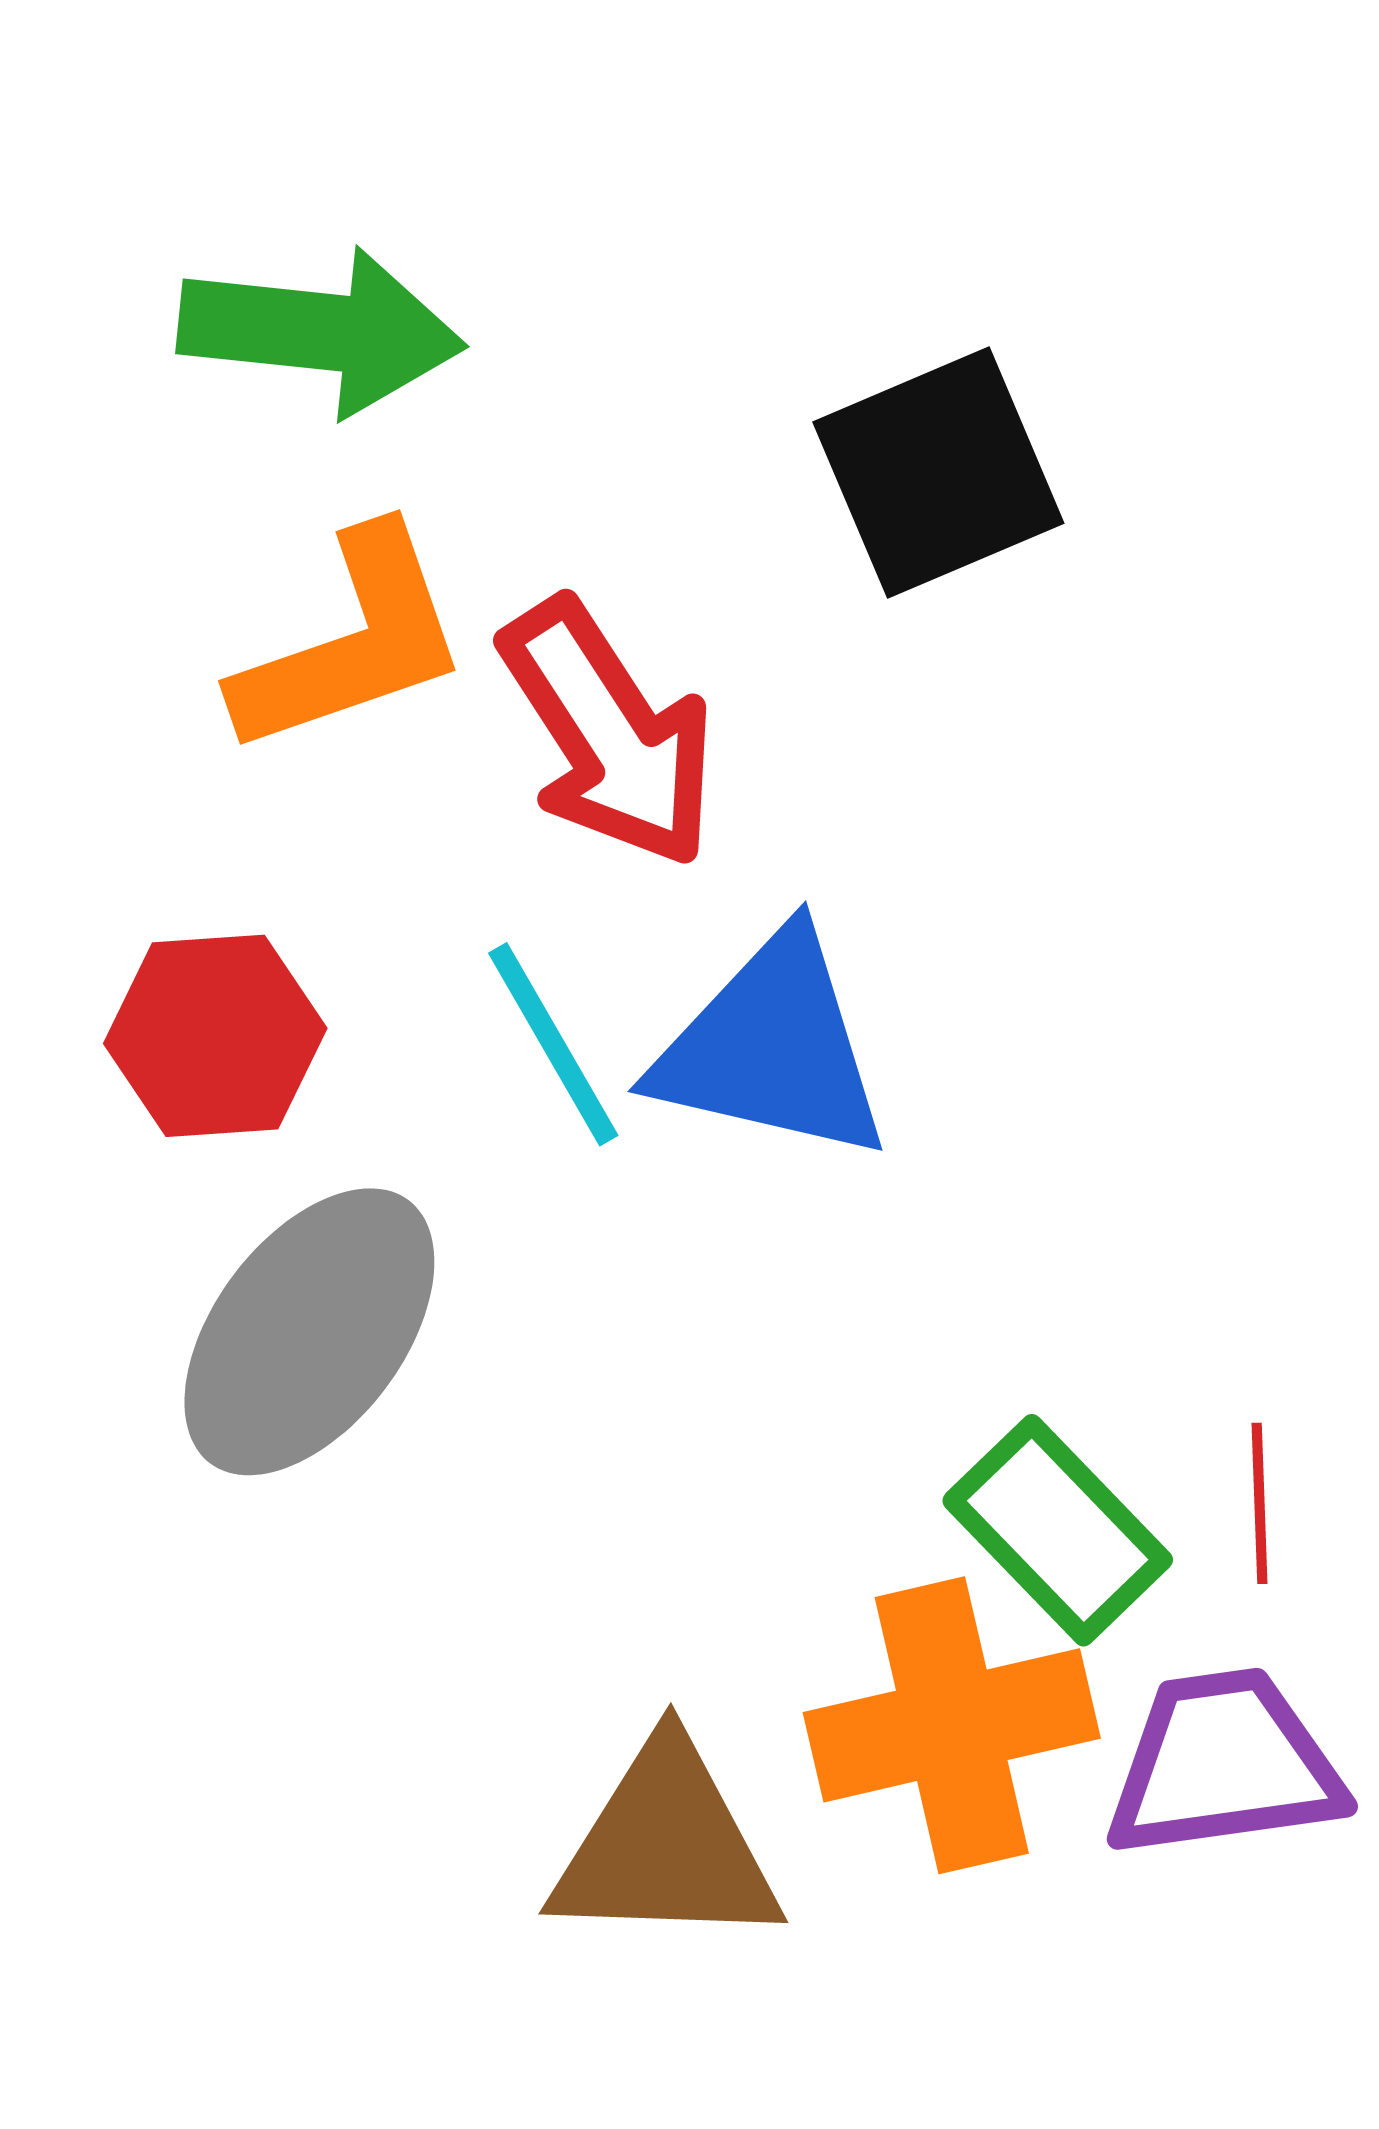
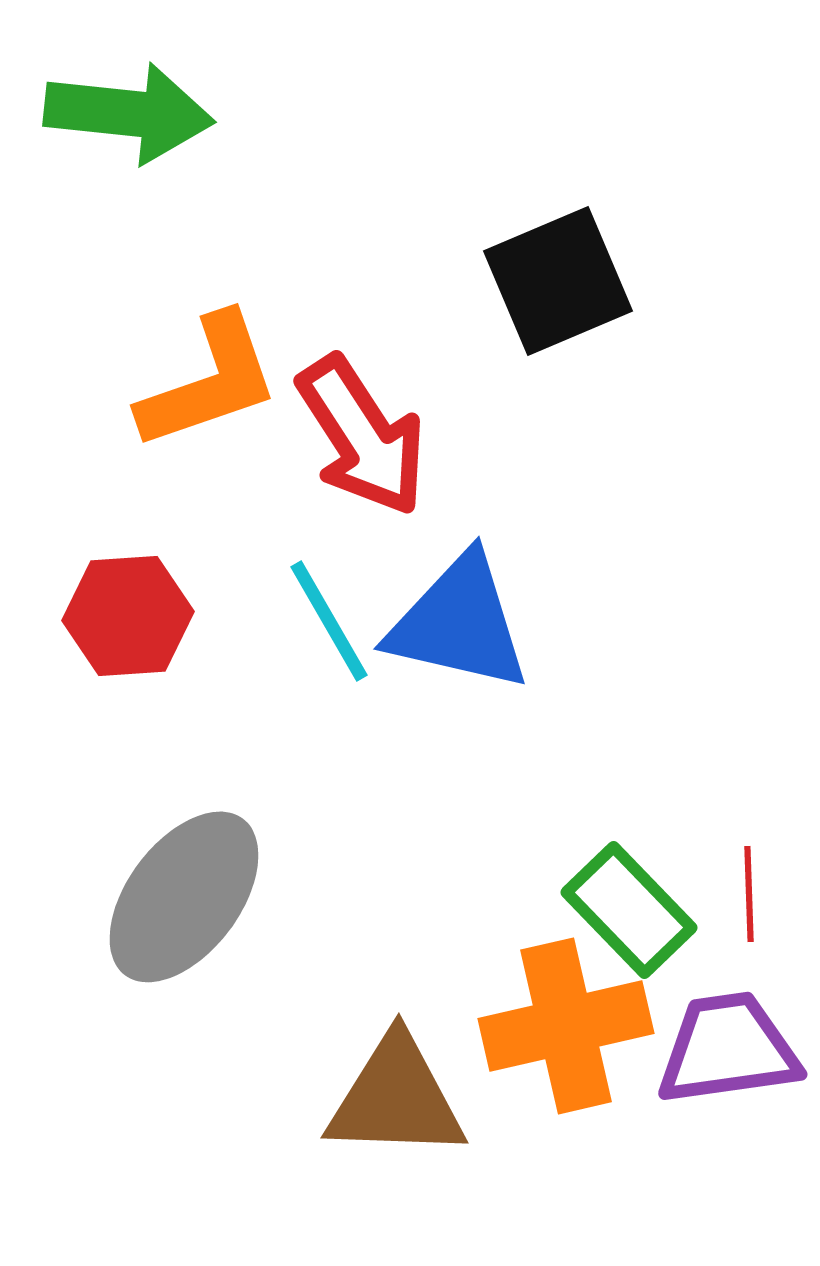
green arrow: (321, 331) -> (129, 113), moved
gray ellipse: (309, 1332) -> (184, 897), moved

